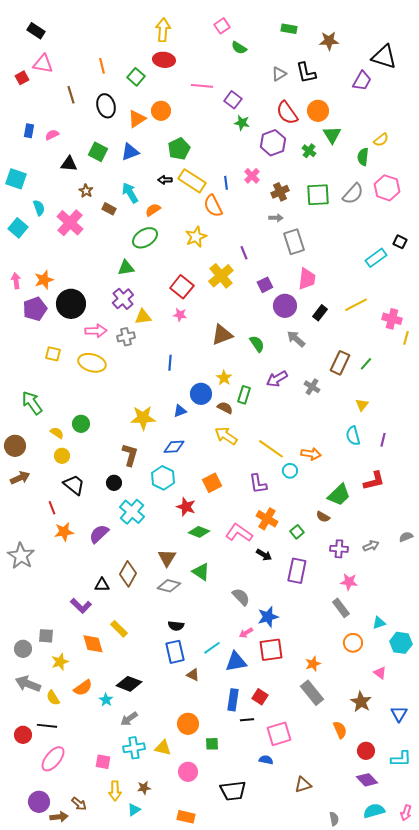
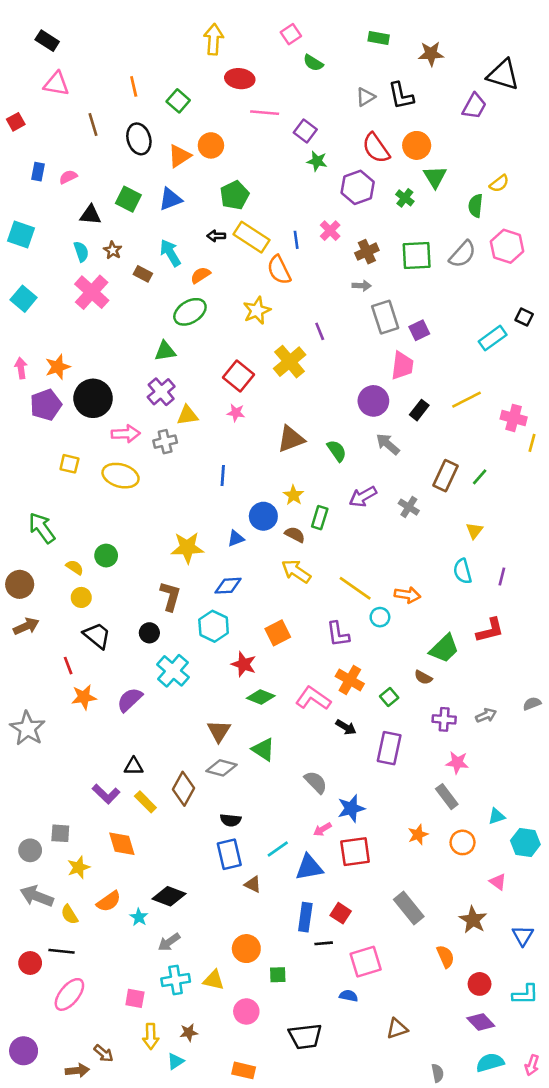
red ellipse: (164, 60) -> (240, 79), moved
red square: (22, 78) -> (16, 122), moved
cyan semicircle: (39, 208) -> (81, 252), moved
purple square: (265, 285) -> (419, 330), moved
brown diamond: (128, 574) -> (183, 789), moved
yellow rectangle: (119, 629) -> (145, 802), moved
orange star: (313, 664) -> (418, 835), moved
purple circle: (39, 802) -> (24, 1051), moved

